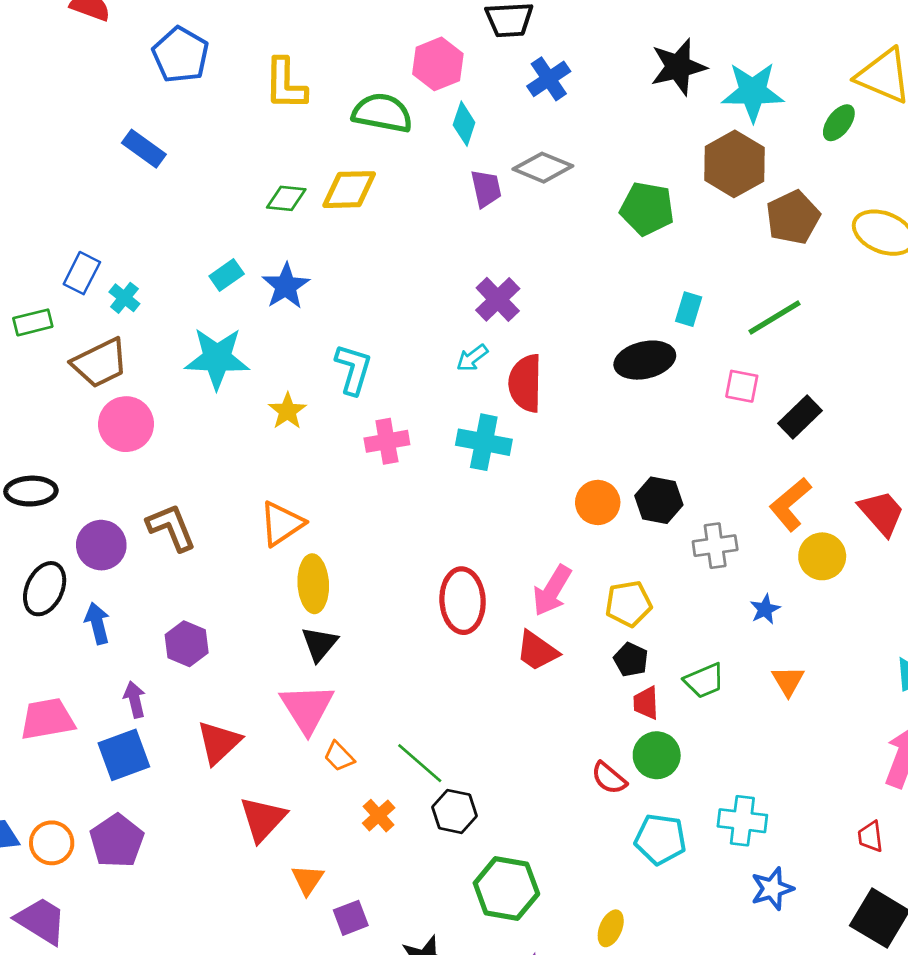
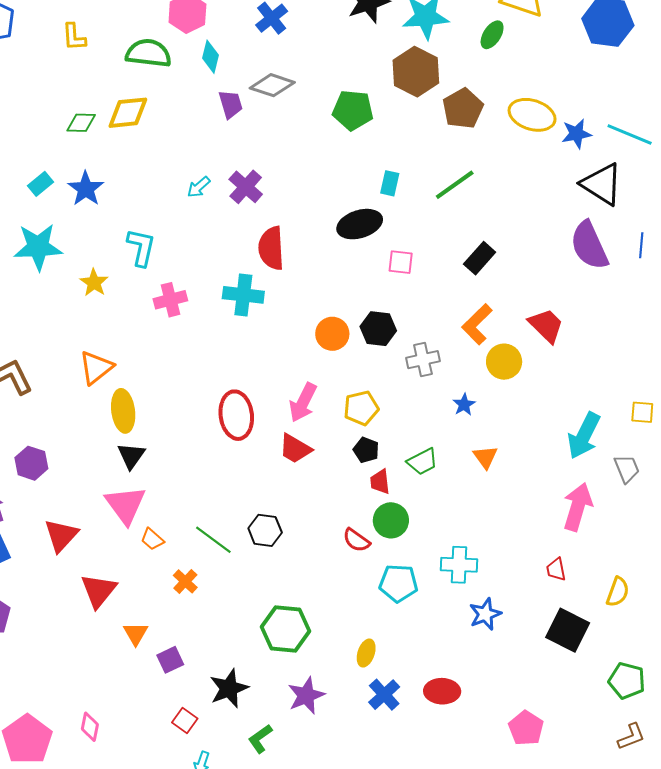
yellow L-shape: (285, 84) -> (74, 37), size x0.7
cyan arrow: (472, 358) -> (199, 187), moved
pink square: (742, 386) -> (401, 262), moved
black hexagon: (455, 811) -> (265, 530), moved

